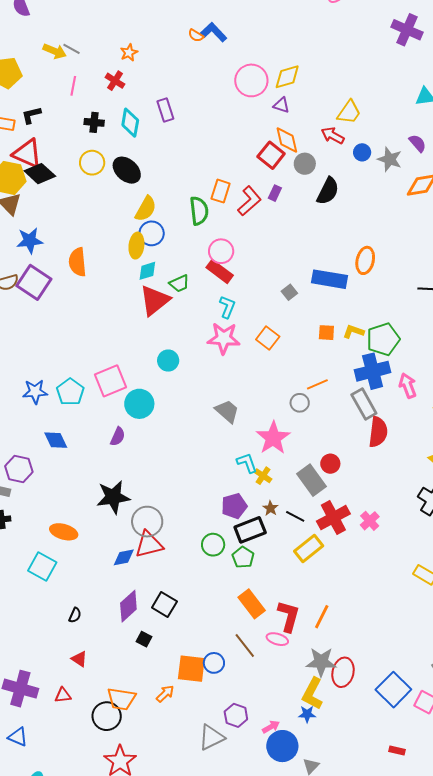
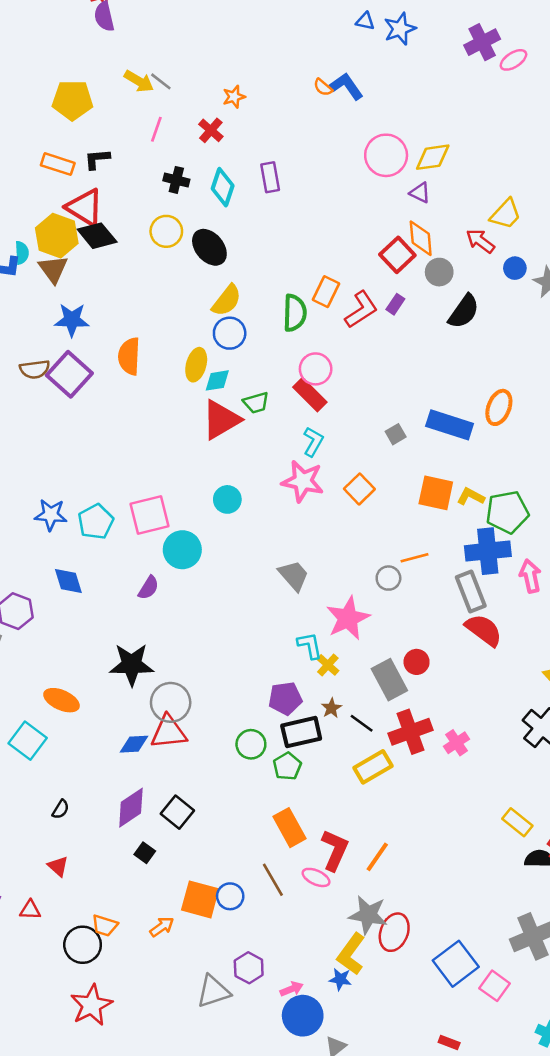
yellow ellipse: (136, 246) -> (196, 365), moved
orange square: (326, 333) -> (436, 493), size x1.6
red semicircle: (378, 432) -> (484, 630), turned -68
orange trapezoid: (121, 699) -> (105, 925), size x0.7

